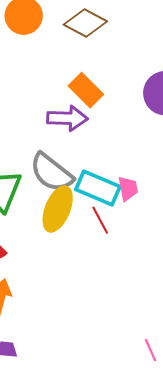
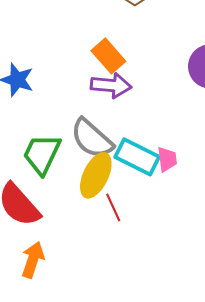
orange rectangle: (86, 90) -> (108, 56), moved
red line: (100, 220) -> (113, 207), moved

